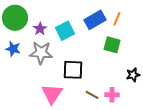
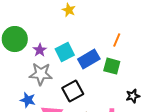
blue rectangle: (95, 20) -> (89, 59), moved
blue star: (13, 49) -> (28, 100), moved
black square: (73, 70) -> (73, 91), turned -30

